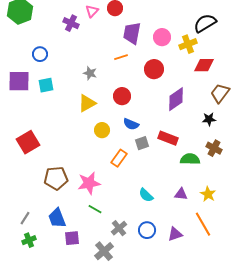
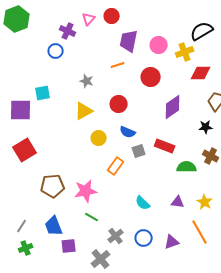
blue circle: (40, 54) -> (56, 51), moved
purple square: (19, 81) -> (21, 110), moved

